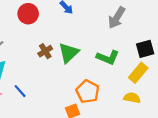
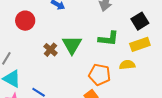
yellow rectangle: (138, 73) -> (140, 44), turned 48
yellow semicircle: (132, 98) -> (127, 65), moved

